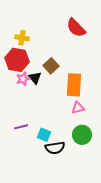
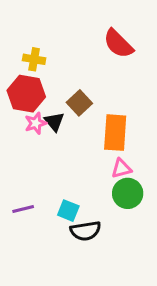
purple line: (21, 127) -> (23, 209), moved
green circle: (82, 135) -> (128, 193), moved

